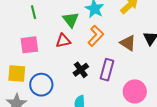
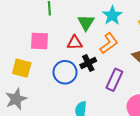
black cross: (81, 70) -> (88, 63), moved
blue circle: (41, 85) -> (65, 72), moved

